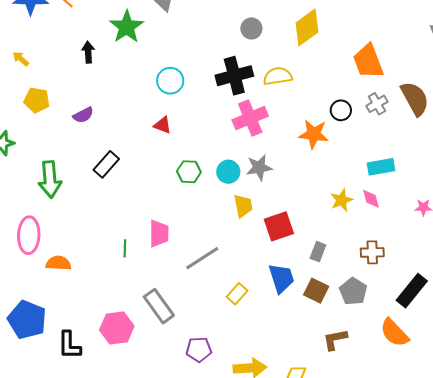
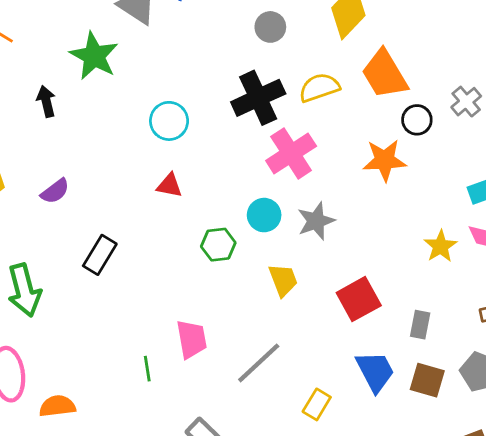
orange trapezoid: (368, 61) -> (385, 74), moved
cyan circle: (228, 172) -> (264, 215), moved
yellow trapezoid: (243, 206) -> (283, 280), moved

